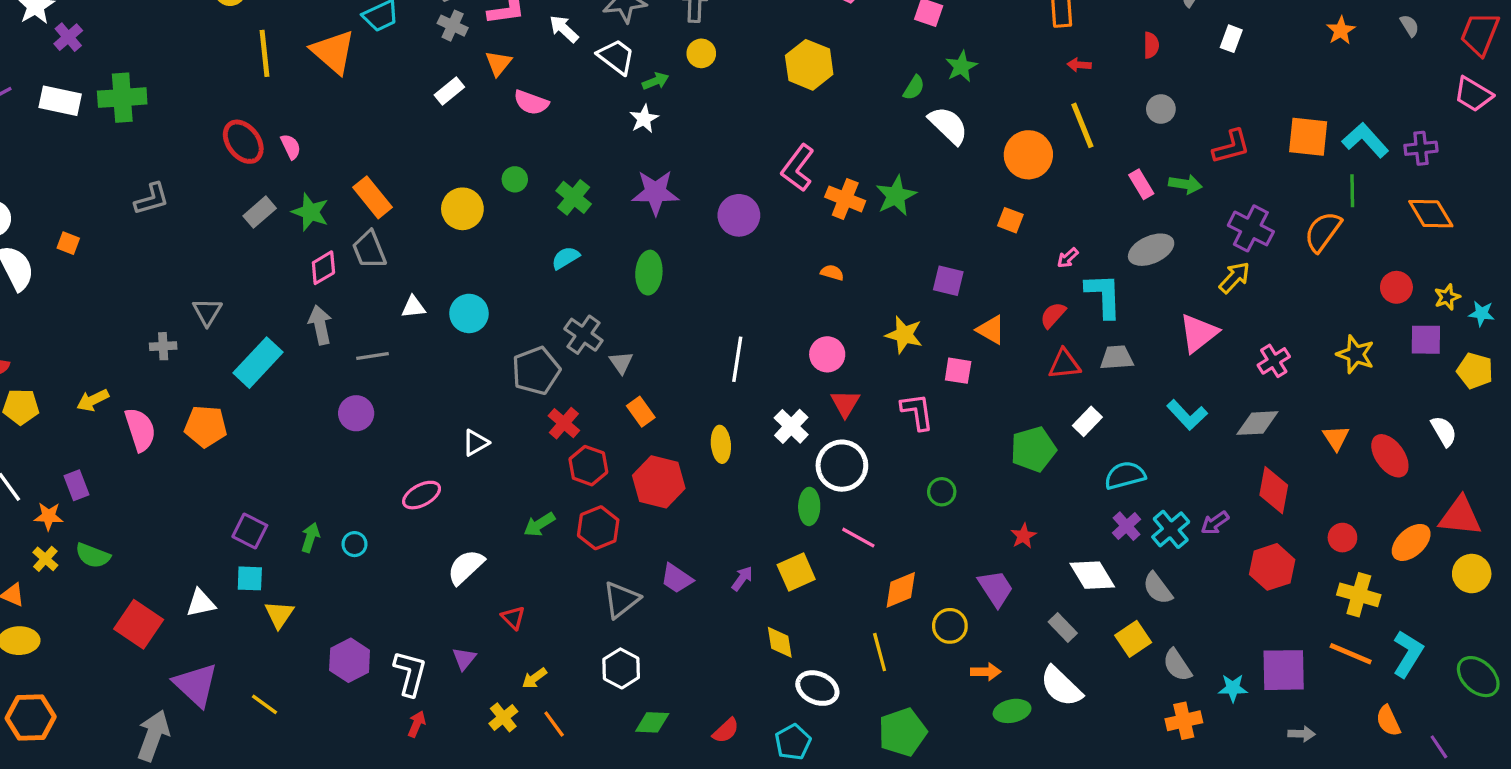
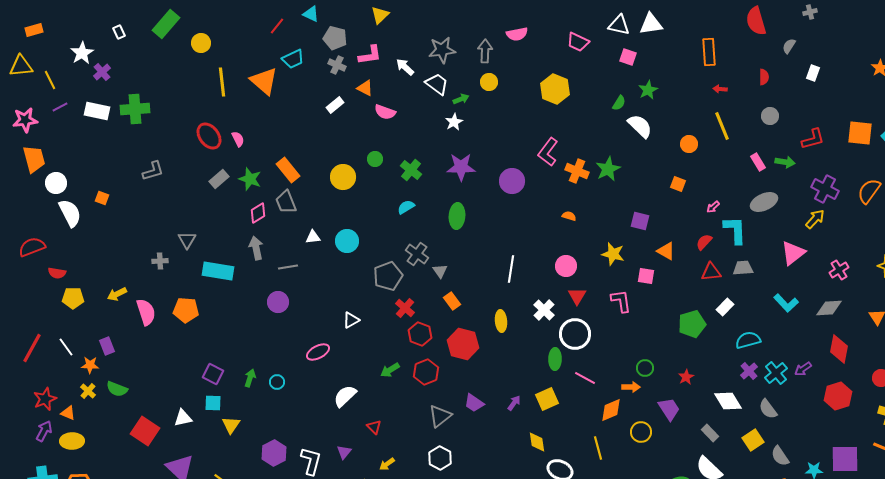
orange triangle: (498, 63) -> (365, 88), turned -42
orange circle: (1028, 155) -> (689, 144), size x0.6
cyan rectangle: (258, 363) -> (218, 271), turned 56
green circle: (942, 492) -> (645, 368), moved
orange arrow: (986, 672) -> (631, 387), moved

